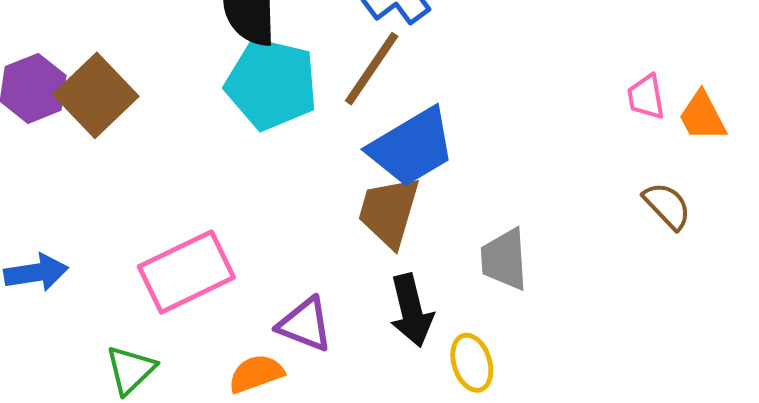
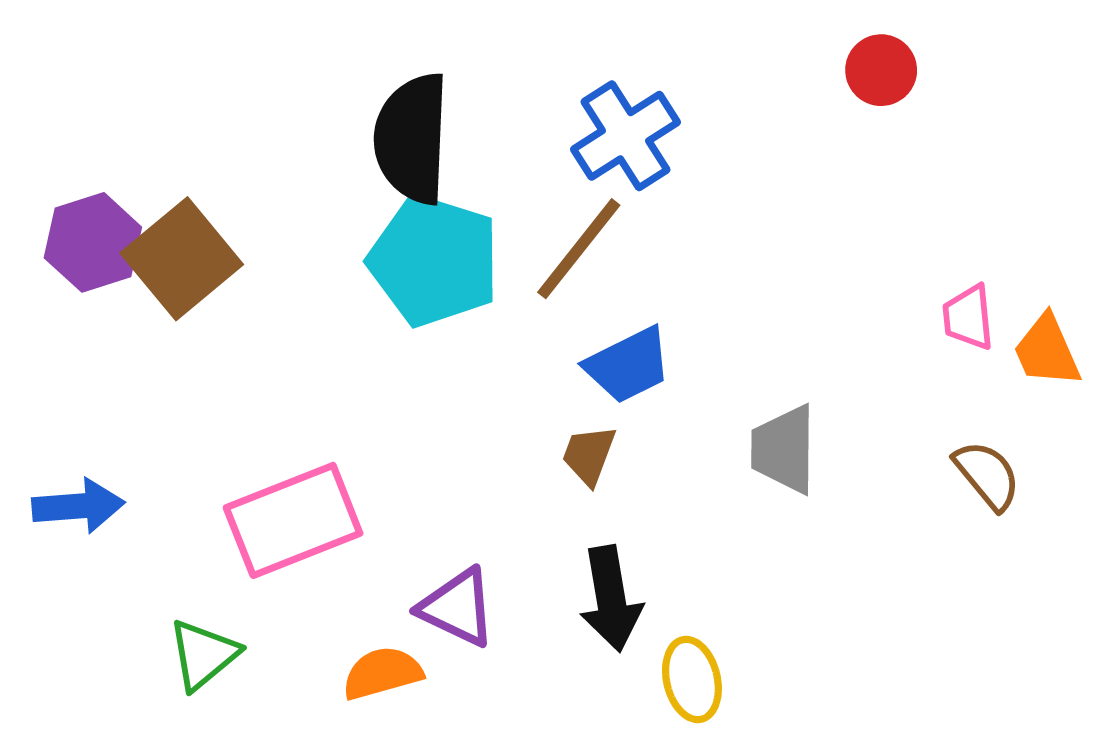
blue trapezoid: (412, 147) -> (628, 365), size x0.7
brown trapezoid: (389, 212) -> (589, 455), size x0.6
gray trapezoid: (504, 259) -> (784, 449), moved

